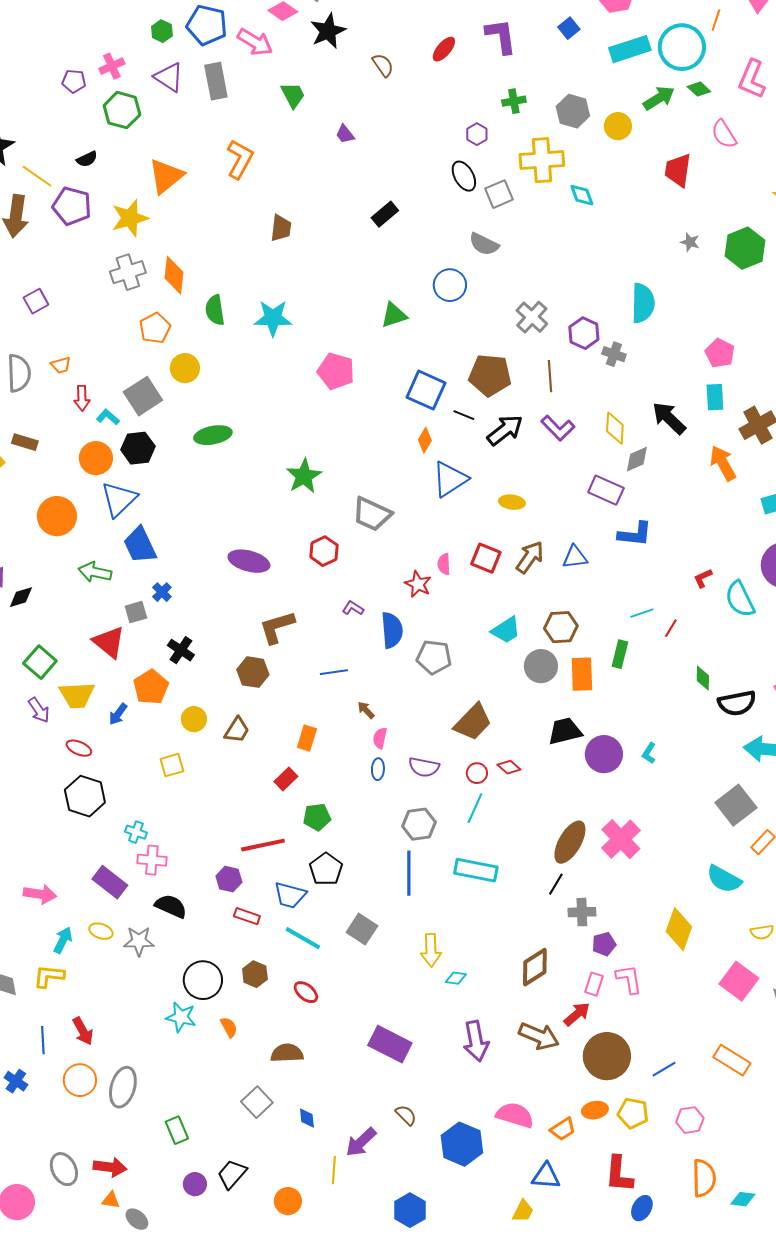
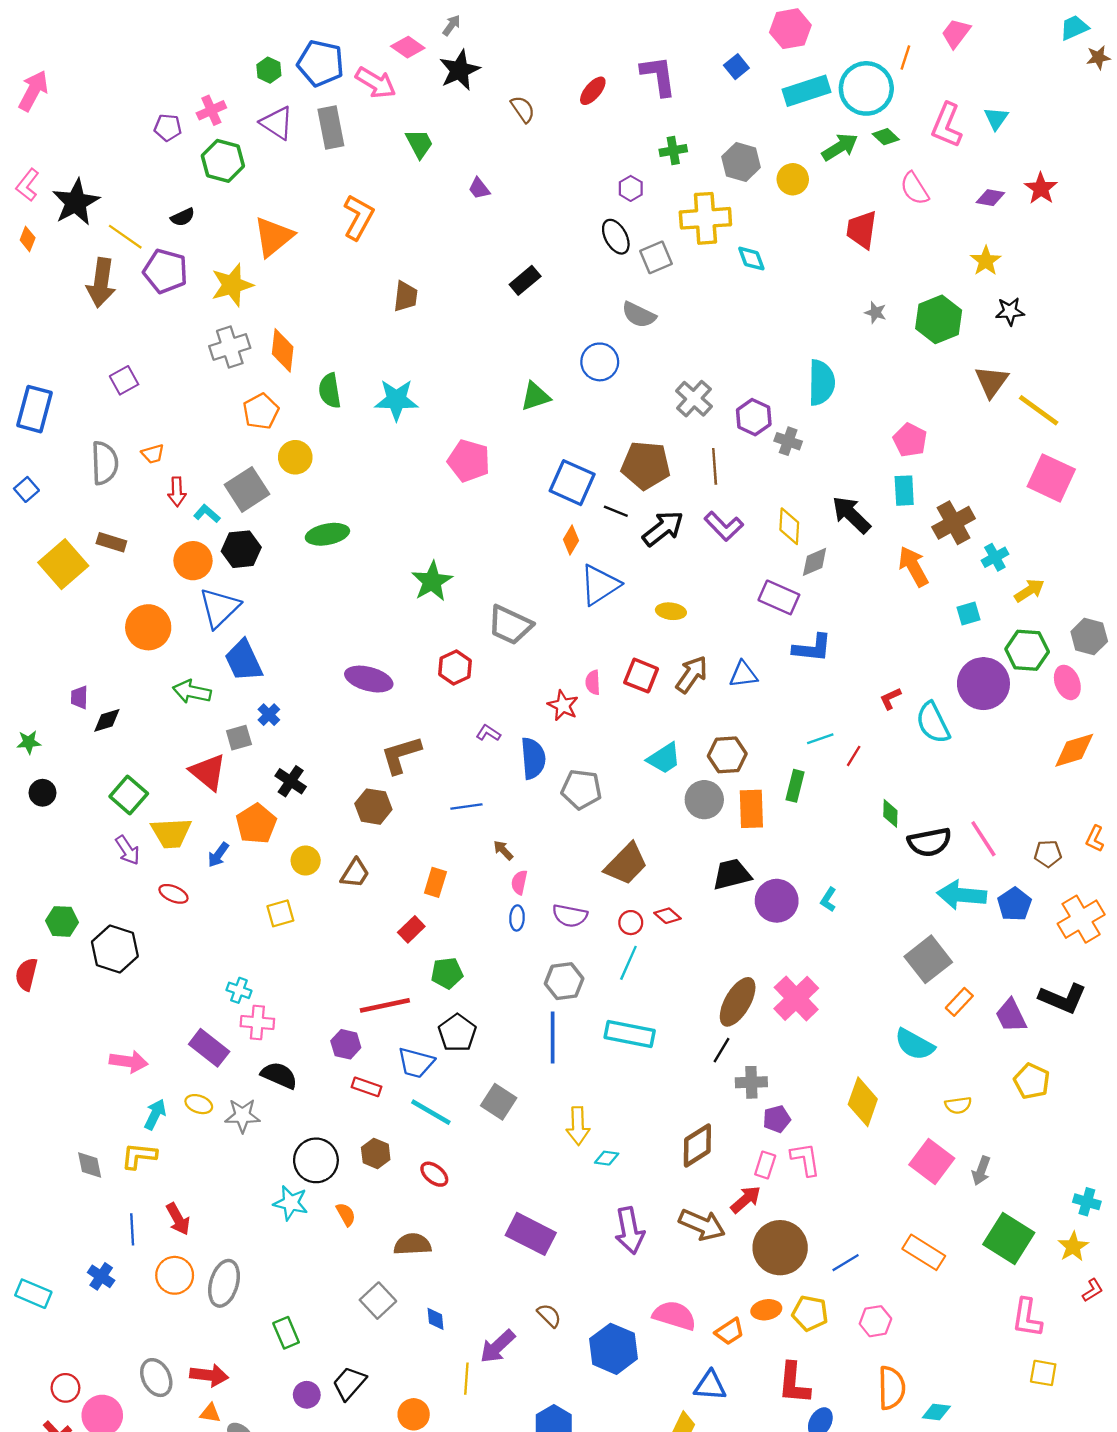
black hexagon: (85, 796) -> (115, 949), moved

